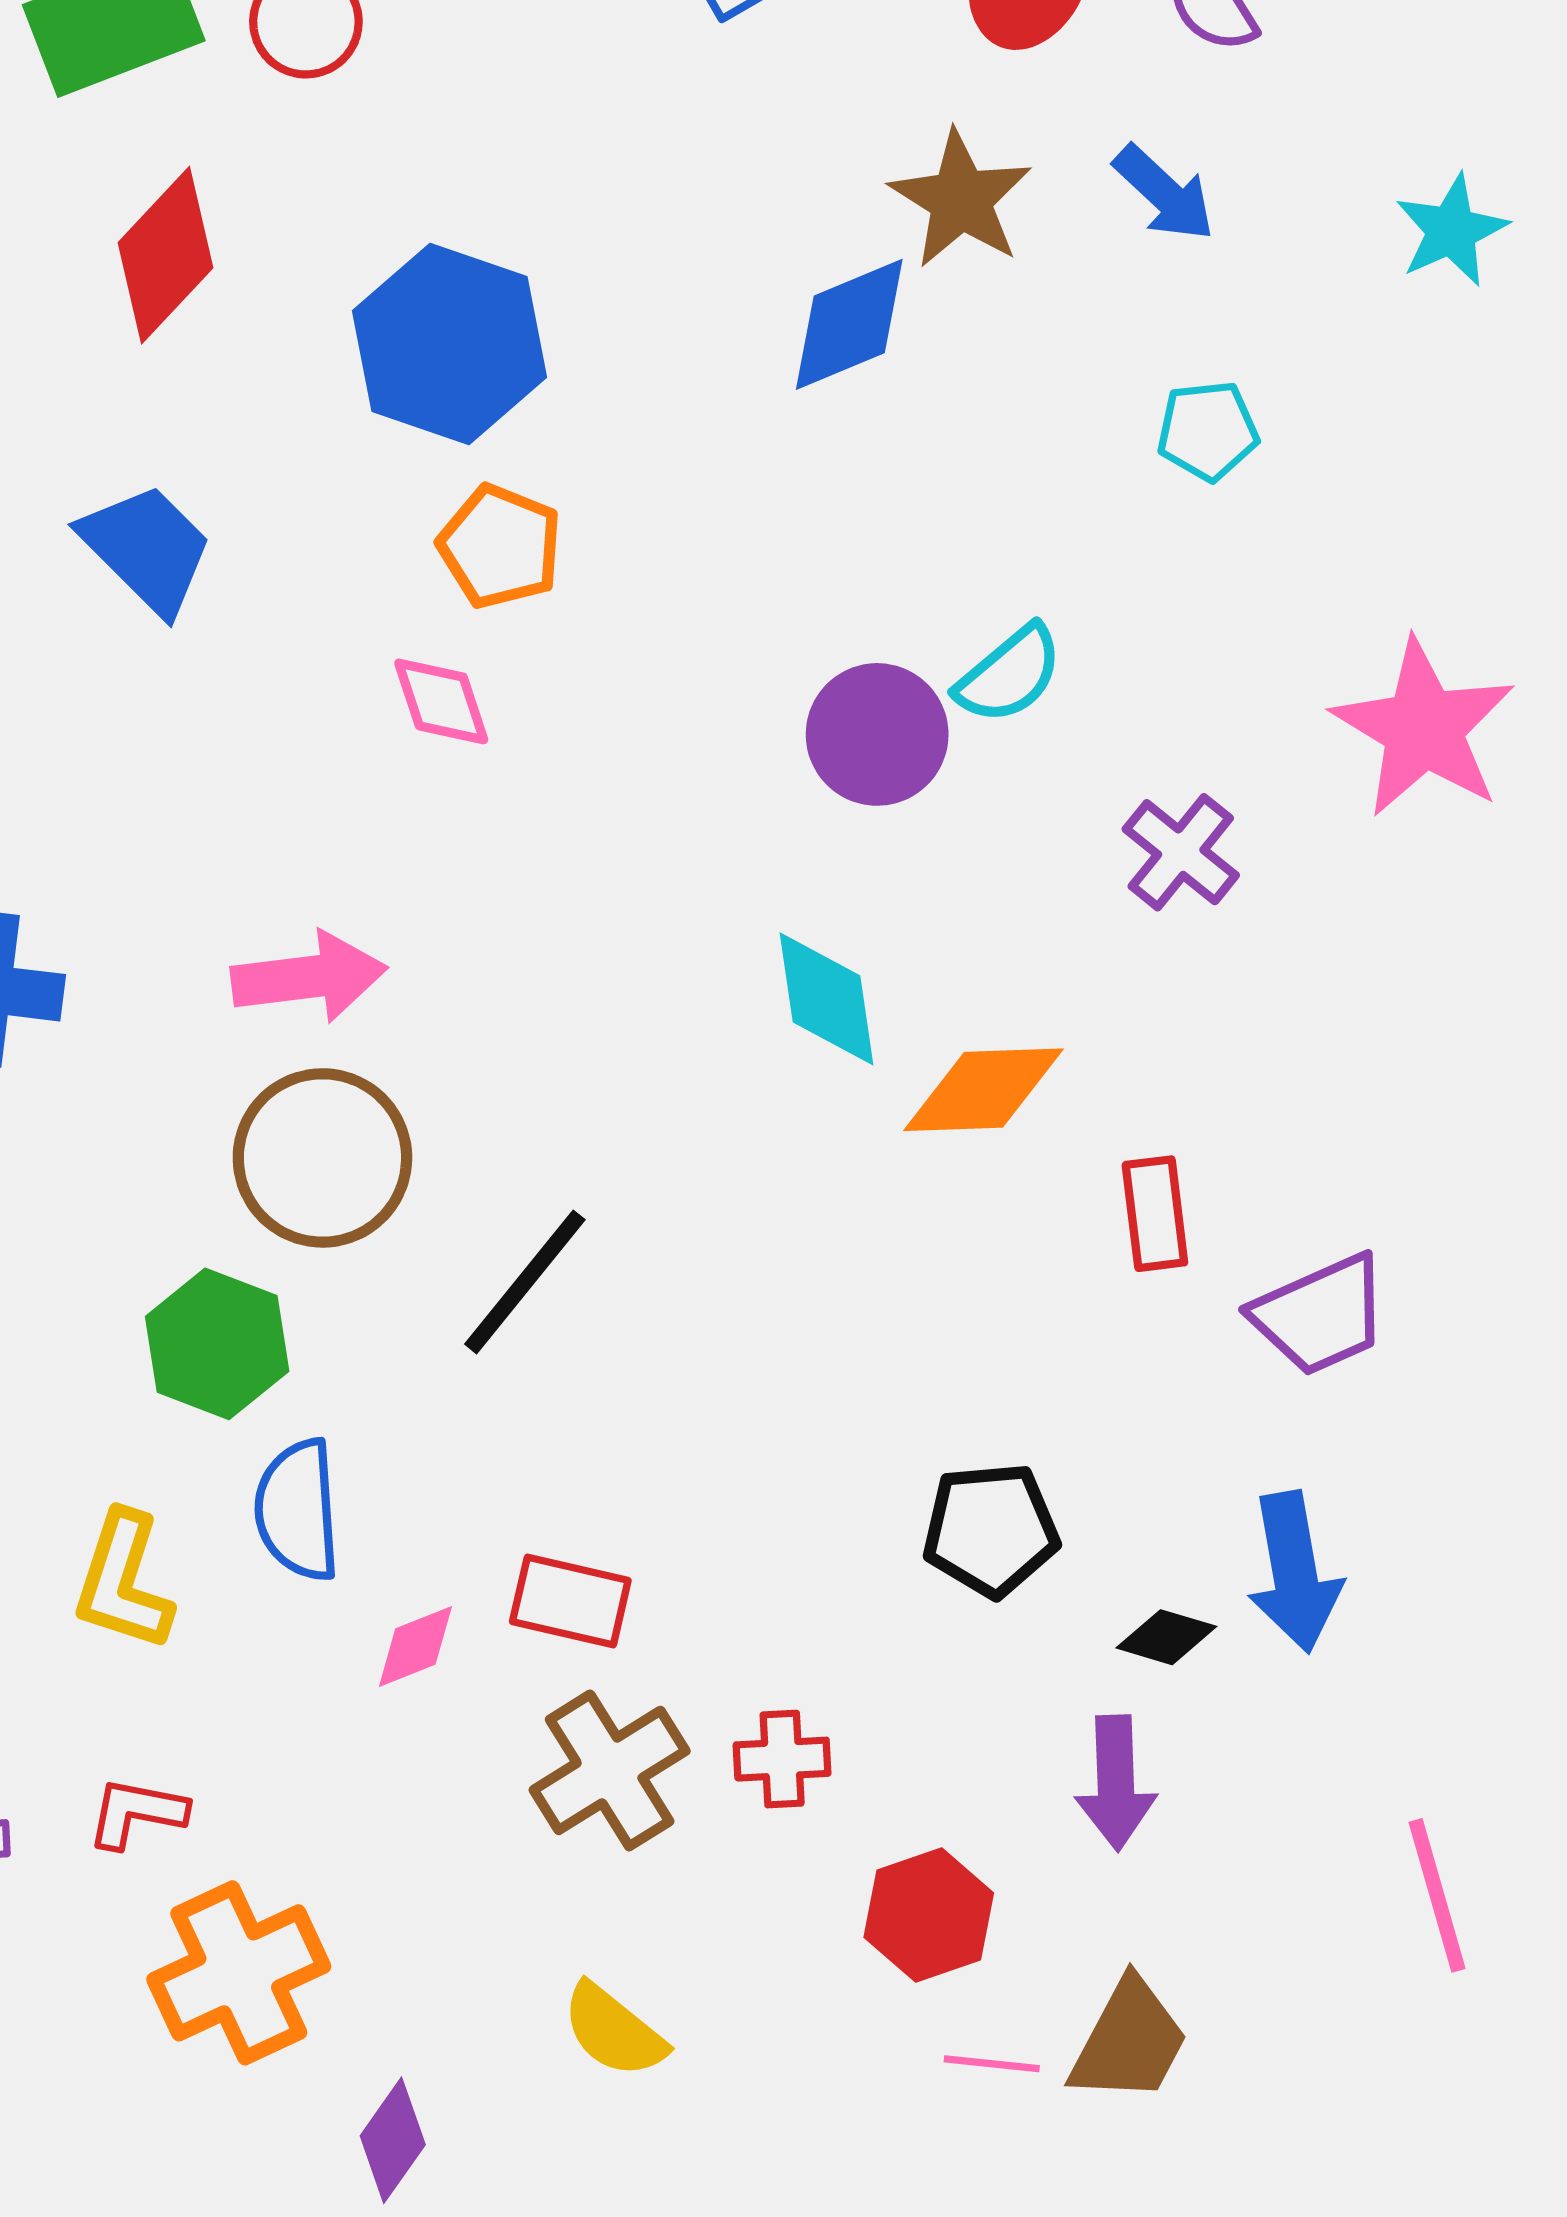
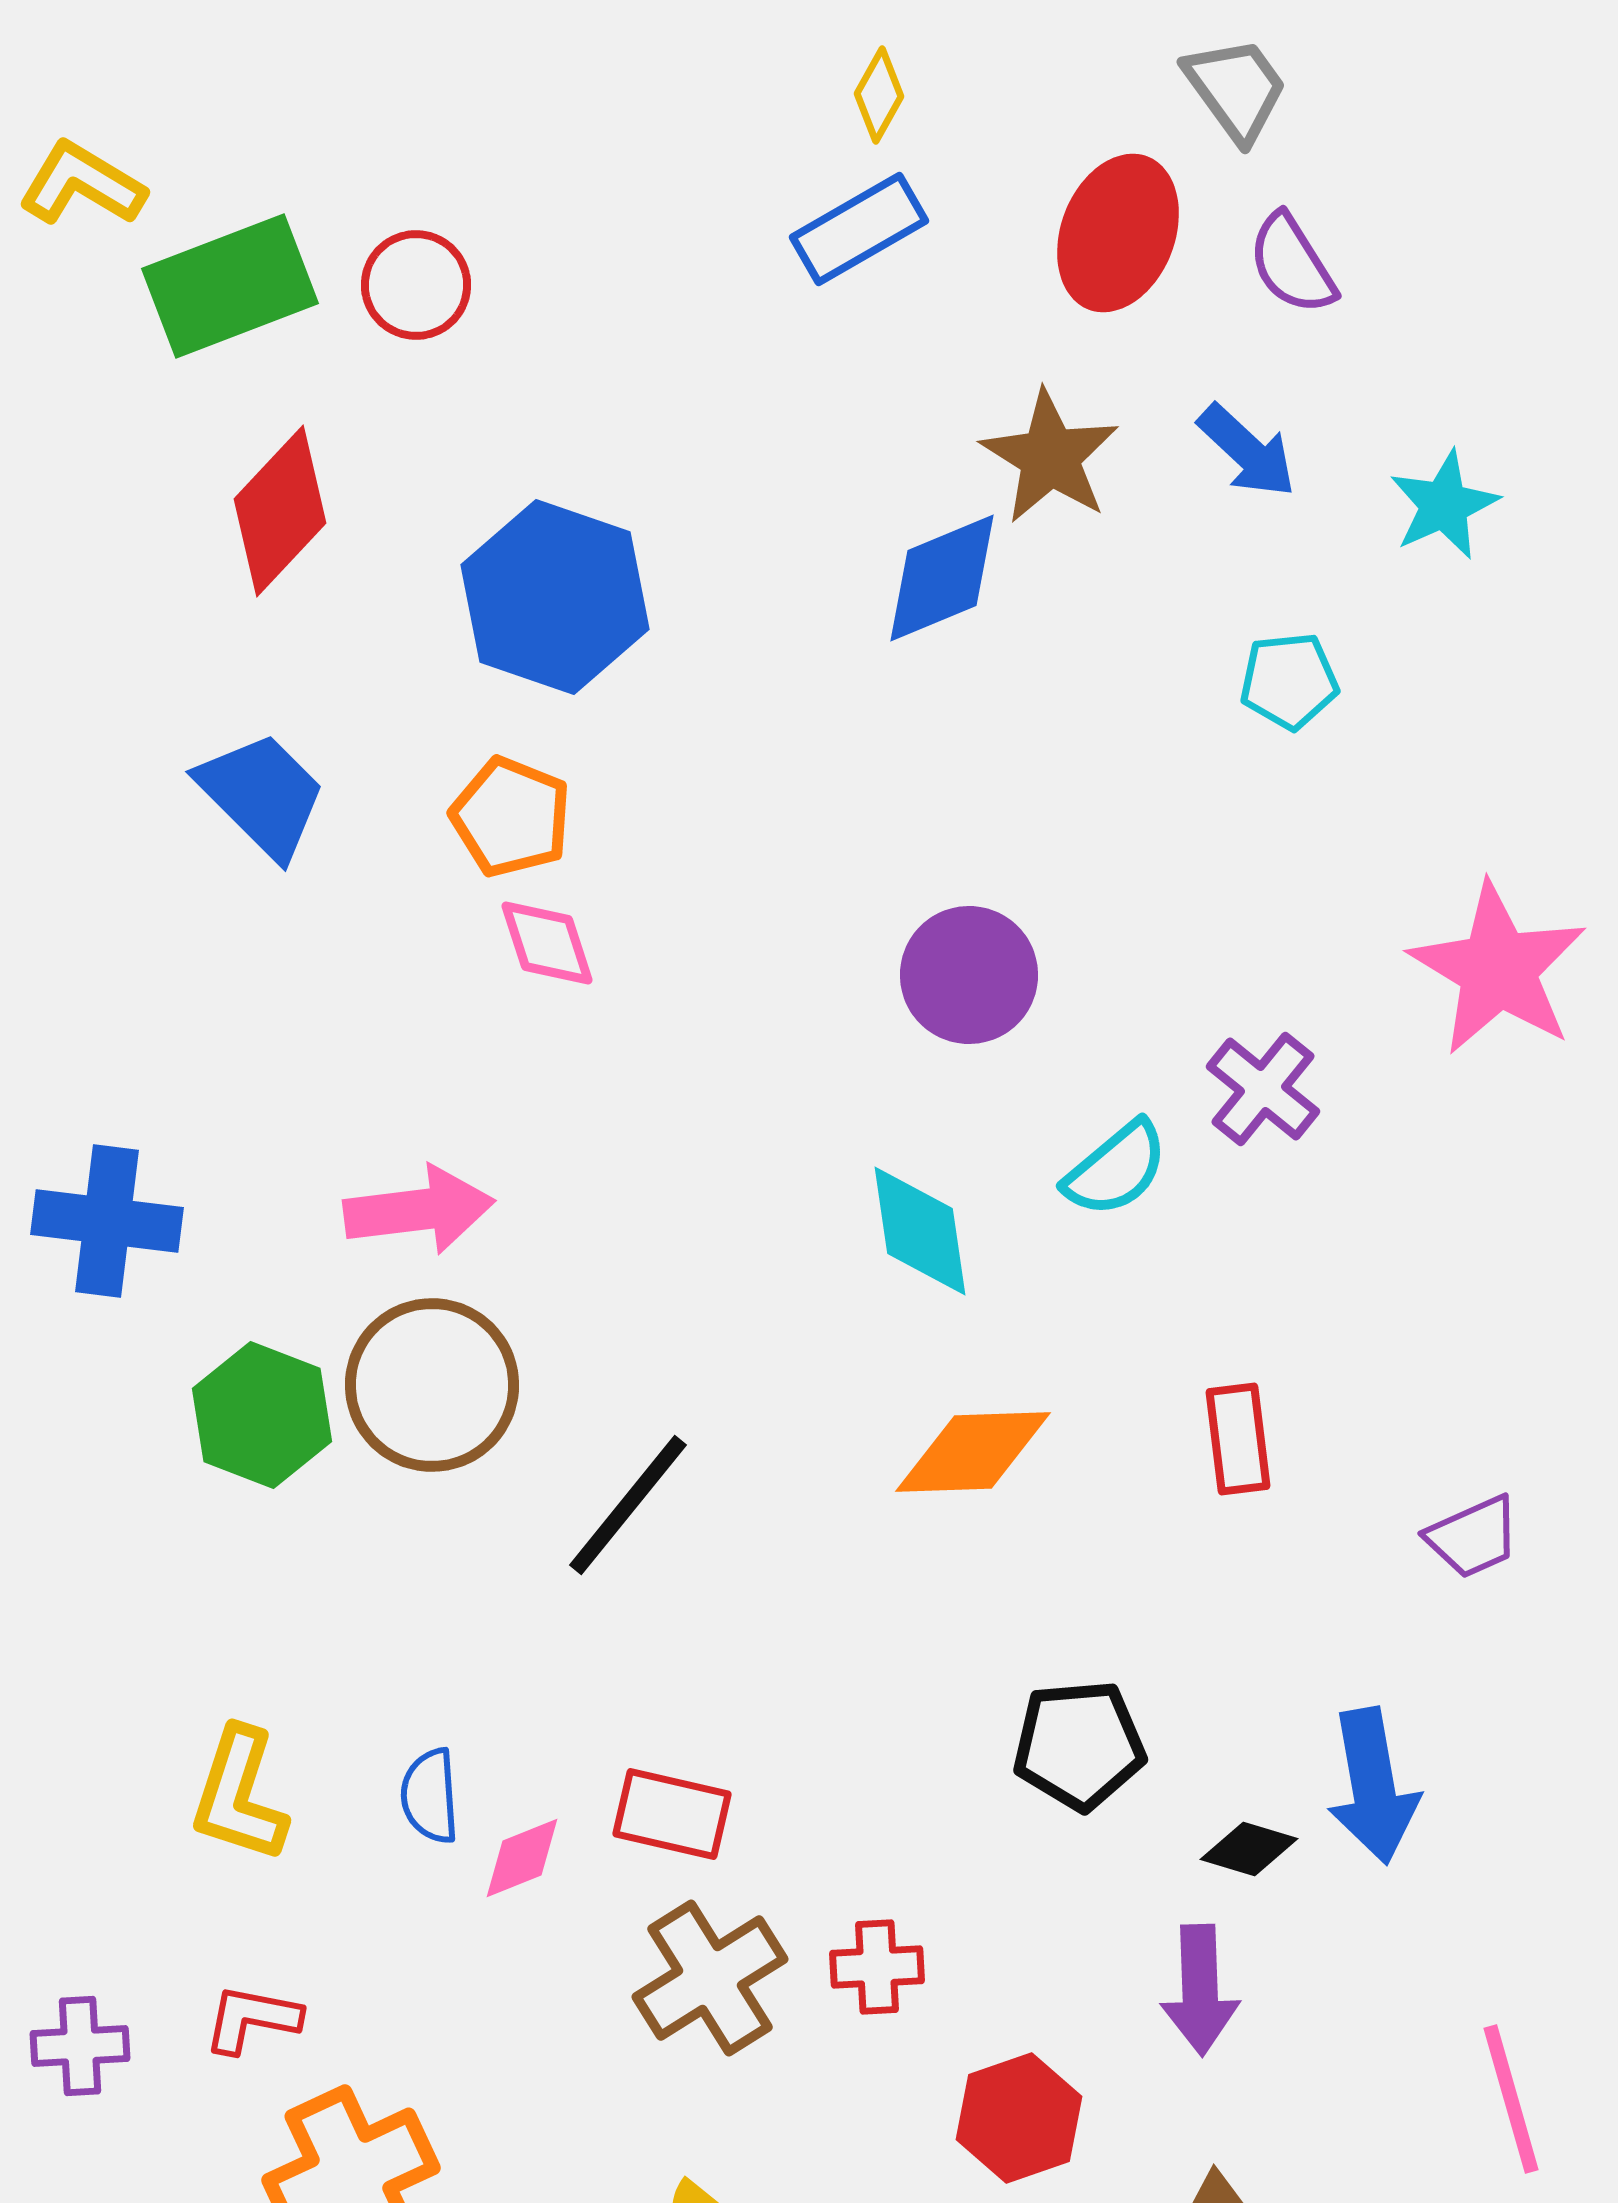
cyan star: (1451, 230) -> (1444, 505), moved
orange pentagon: (500, 546) -> (511, 817), moved
cyan semicircle: (1009, 675) -> (1116, 1169), moved
orange diamond: (984, 1090) -> (973, 1452), moved
purple trapezoid: (1320, 1315) -> (1473, 1537), moved, size x0.7
green hexagon: (217, 1344) -> (262, 1415), moved
blue semicircle: (298, 1510) -> (430, 1796), moved, size x0.7

